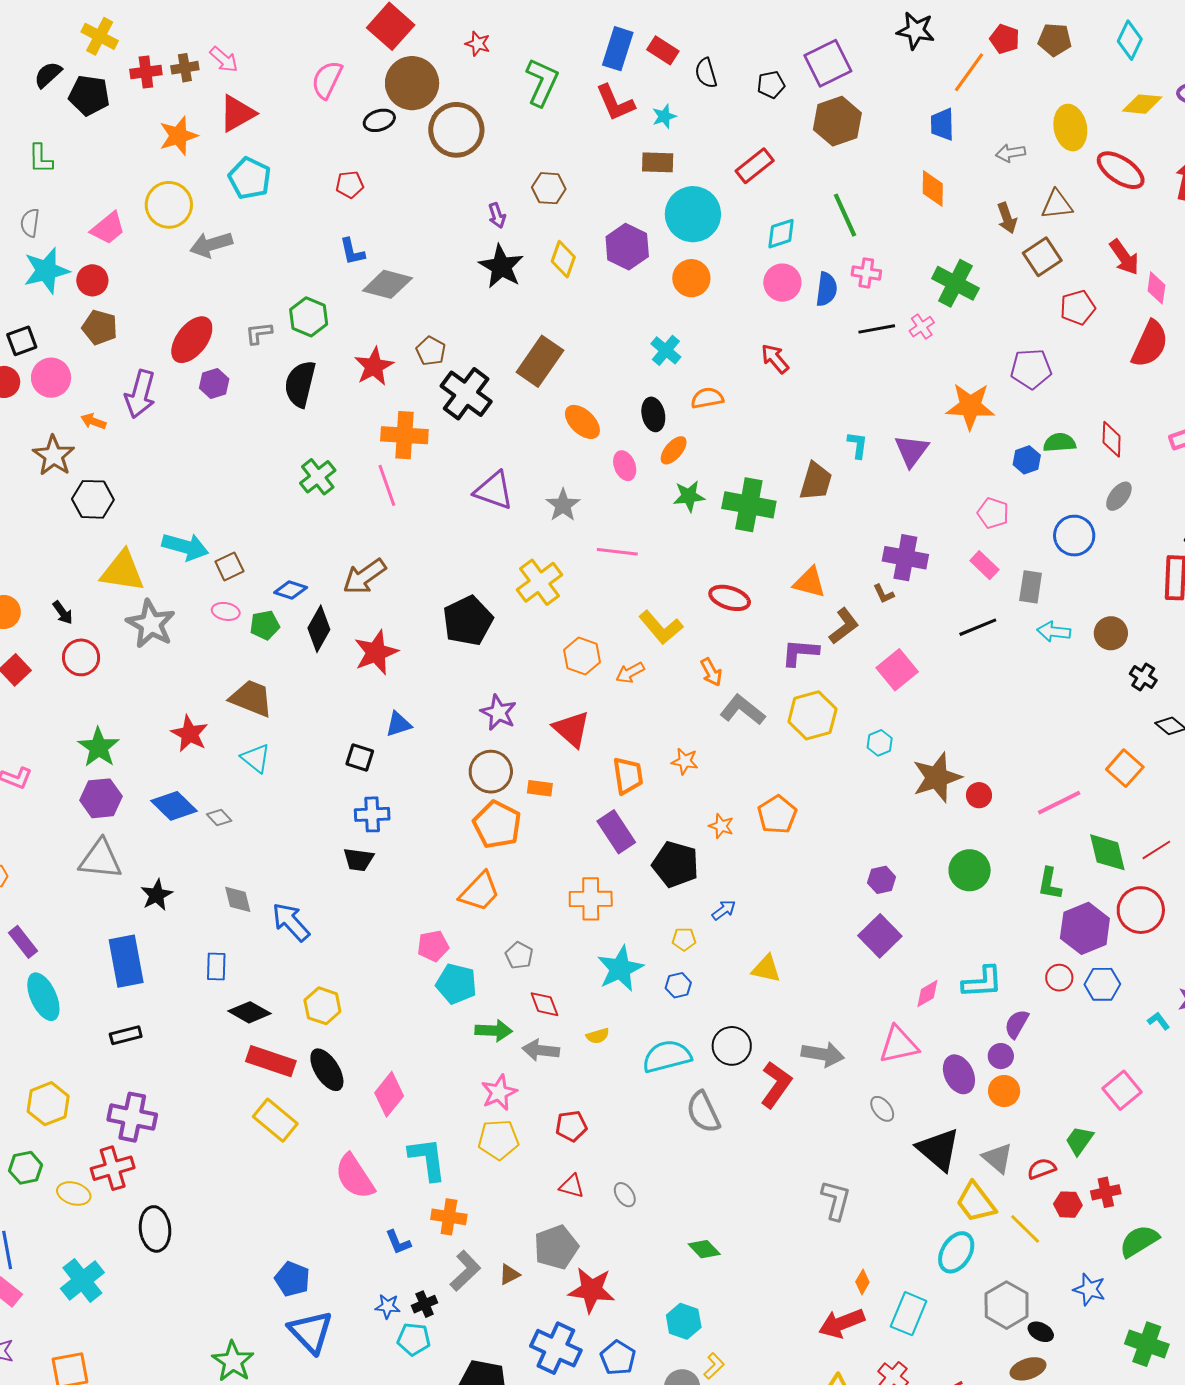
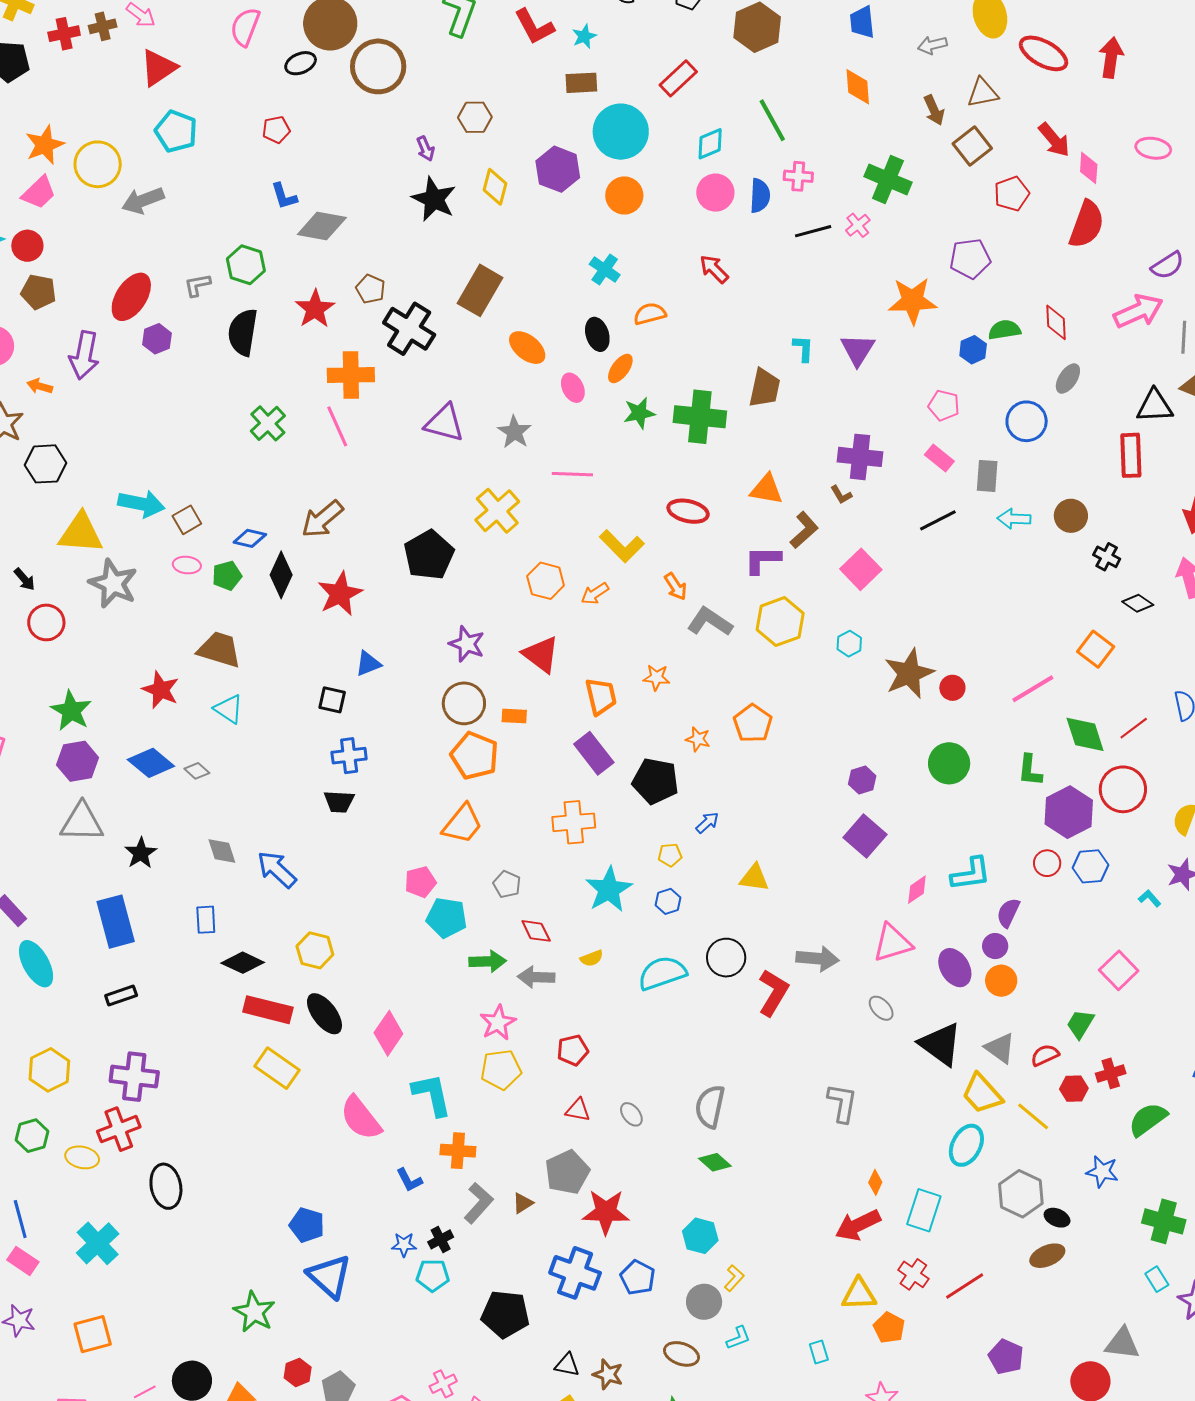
orange star: (178, 136) -> (45, 145), moved
gray semicircle: (703, 1112) -> (710, 1106), moved, turned 42

